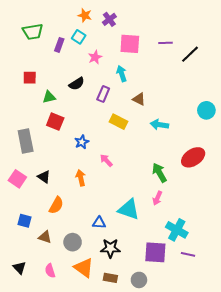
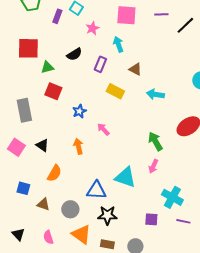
red square: (30, 78) -> (28, 48), size x1.6
blue triangle: (99, 223) -> (96, 190), size x1.5
purple square: (155, 252) -> (151, 219), size x0.6

